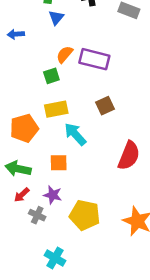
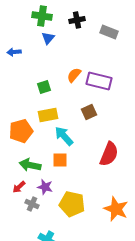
orange semicircle: (65, 54) -> (74, 75), moved
purple rectangle: (94, 59) -> (99, 81), moved
orange square: (59, 163) -> (60, 160), moved
green arrow: (18, 169) -> (30, 165), moved

